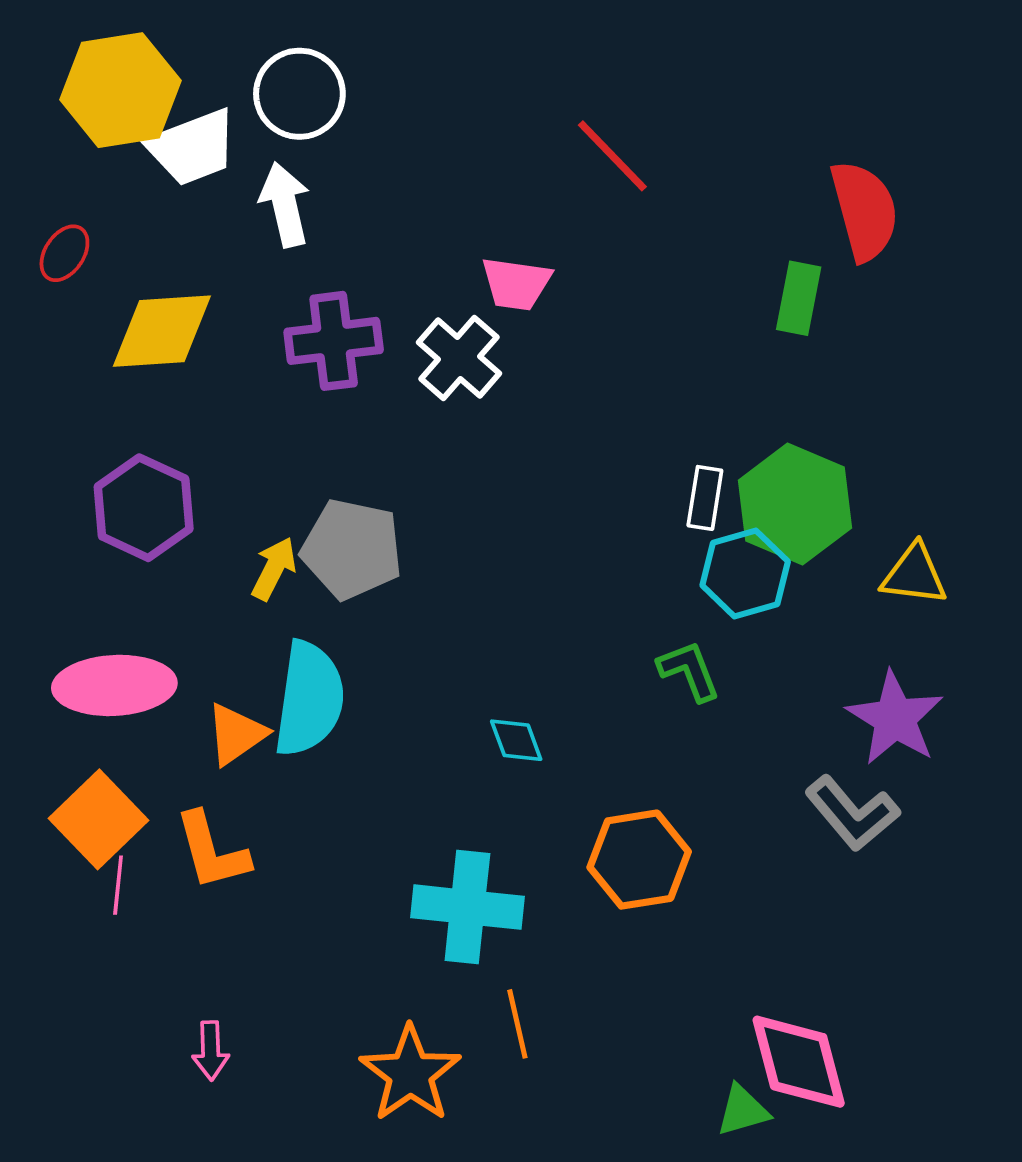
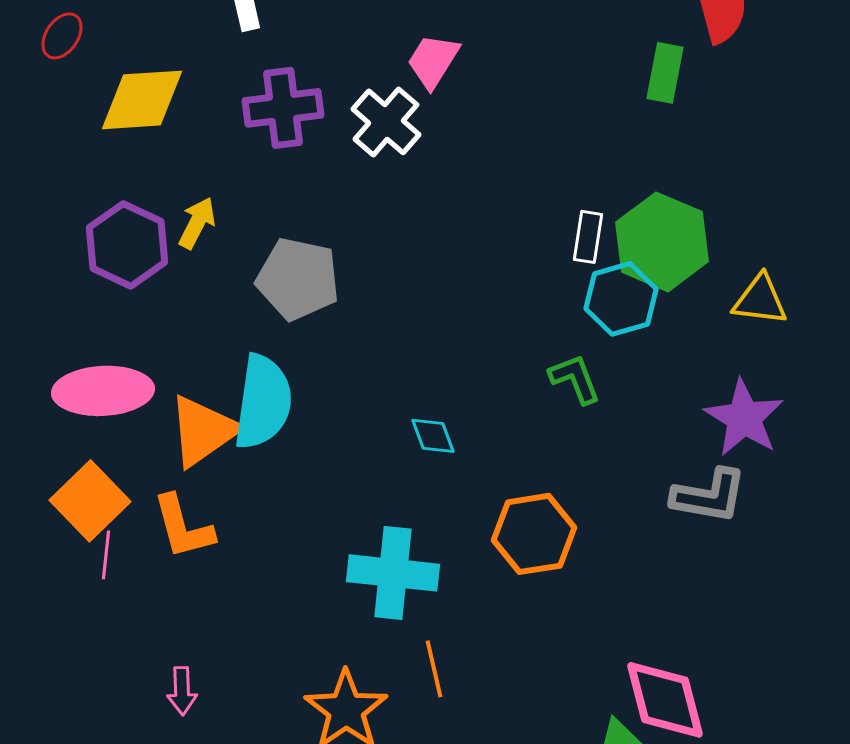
pink trapezoid: (516, 284) -> (433, 61), turned 114
yellow arrow: (274, 569) -> (197, 223), moved
orange triangle: (236, 734) -> (203, 431), size x1.4
gray L-shape: (852, 813) -> (709, 496), turned -40

